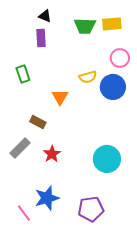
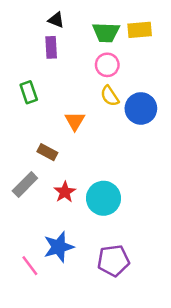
pink circle: (120, 58) -> (107, 65), moved
yellow semicircle: (88, 77) -> (110, 96), turned 72
cyan circle: (107, 159) -> (103, 198), moved

